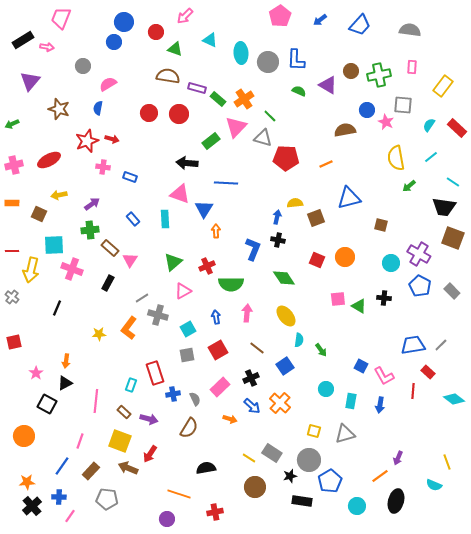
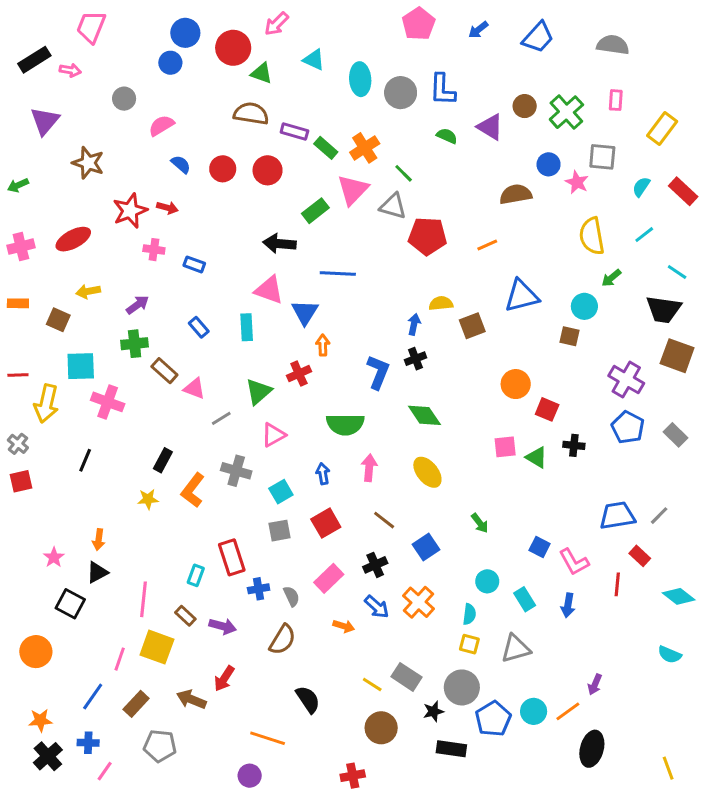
red circle: (156, 32) -> (233, 48), size x1.5
green cross: (379, 75) -> (566, 112), turned -30
blue semicircle: (98, 108) -> (181, 164), moved, turned 120
black cross: (278, 240) -> (416, 359), turned -32
pink triangle: (130, 260) -> (194, 389), turned -42
red square: (317, 260) -> (547, 409), moved
cyan circle: (391, 263) -> (584, 306), moved
red cross: (207, 266) -> (299, 374), moved
black rectangle: (108, 283) -> (163, 460), moved
gray line: (142, 298) -> (221, 418), moved
cyan semicircle: (299, 340) -> (469, 614), moved
red square: (14, 342) -> (21, 481), moved
cyan rectangle: (351, 401) -> (525, 599), turned -42
yellow square: (120, 441) -> (157, 647), moved
yellow line: (447, 462) -> (668, 768), moved
black semicircle: (206, 468) -> (308, 699), turned 66
cyan semicircle: (434, 485) -> (670, 655), moved
cyan circle: (357, 506) -> (534, 711), moved
red cross: (215, 512) -> (353, 776), moved

